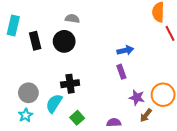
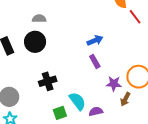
cyan semicircle: (54, 103) -> (77, 101), moved, turned 120
green square: (77, 118) -> (60, 113), turned 32

